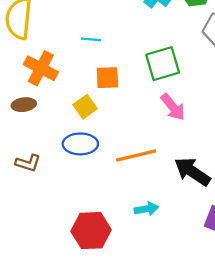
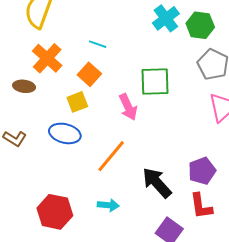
orange square: (107, 78) -> (89, 74), moved, turned 30
pink arrow: (173, 107) -> (128, 107), moved
orange line: (136, 156) -> (111, 156), turned -51

